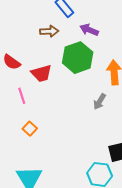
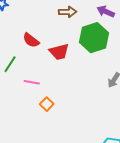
pink line: (22, 96) -> (32, 82), moved, turned -63

